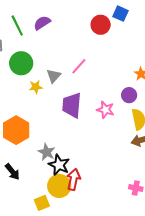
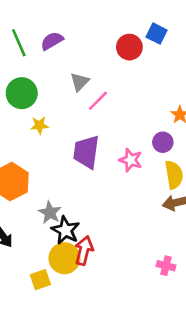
gray triangle: (54, 76) -> (80, 82), moved

